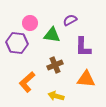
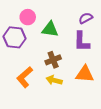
purple semicircle: (70, 20) -> (86, 18), moved
yellow arrow: (56, 96) -> (54, 80), moved

